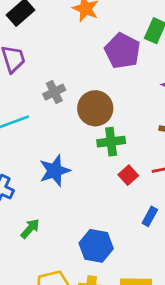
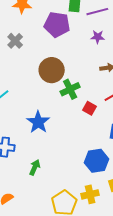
gray cross: (54, 92) -> (15, 41), moved
blue hexagon: (96, 246) -> (97, 161), moved

